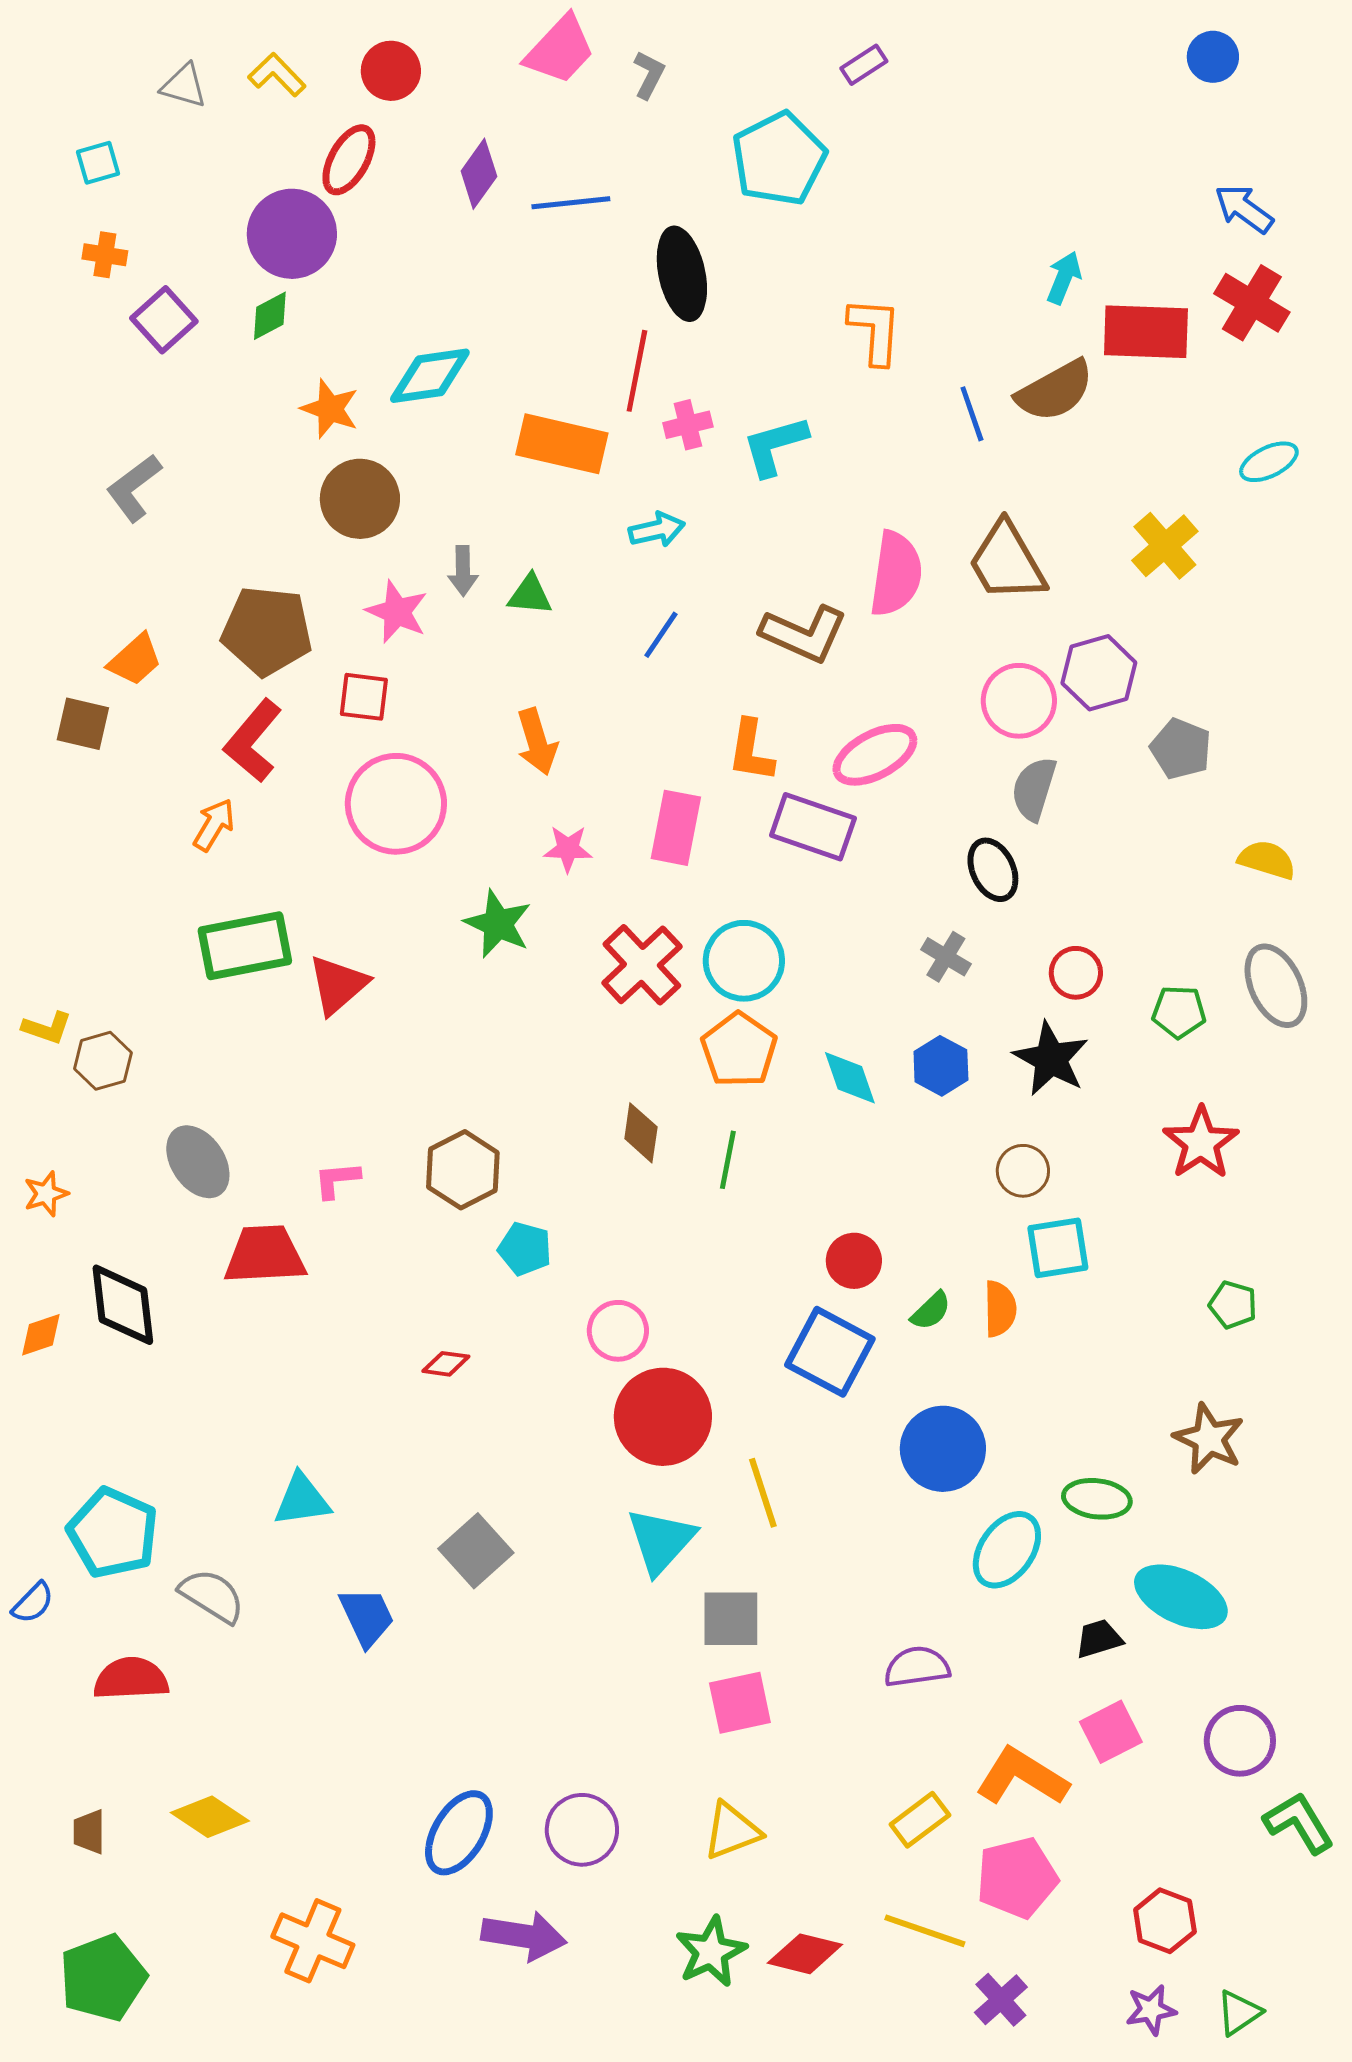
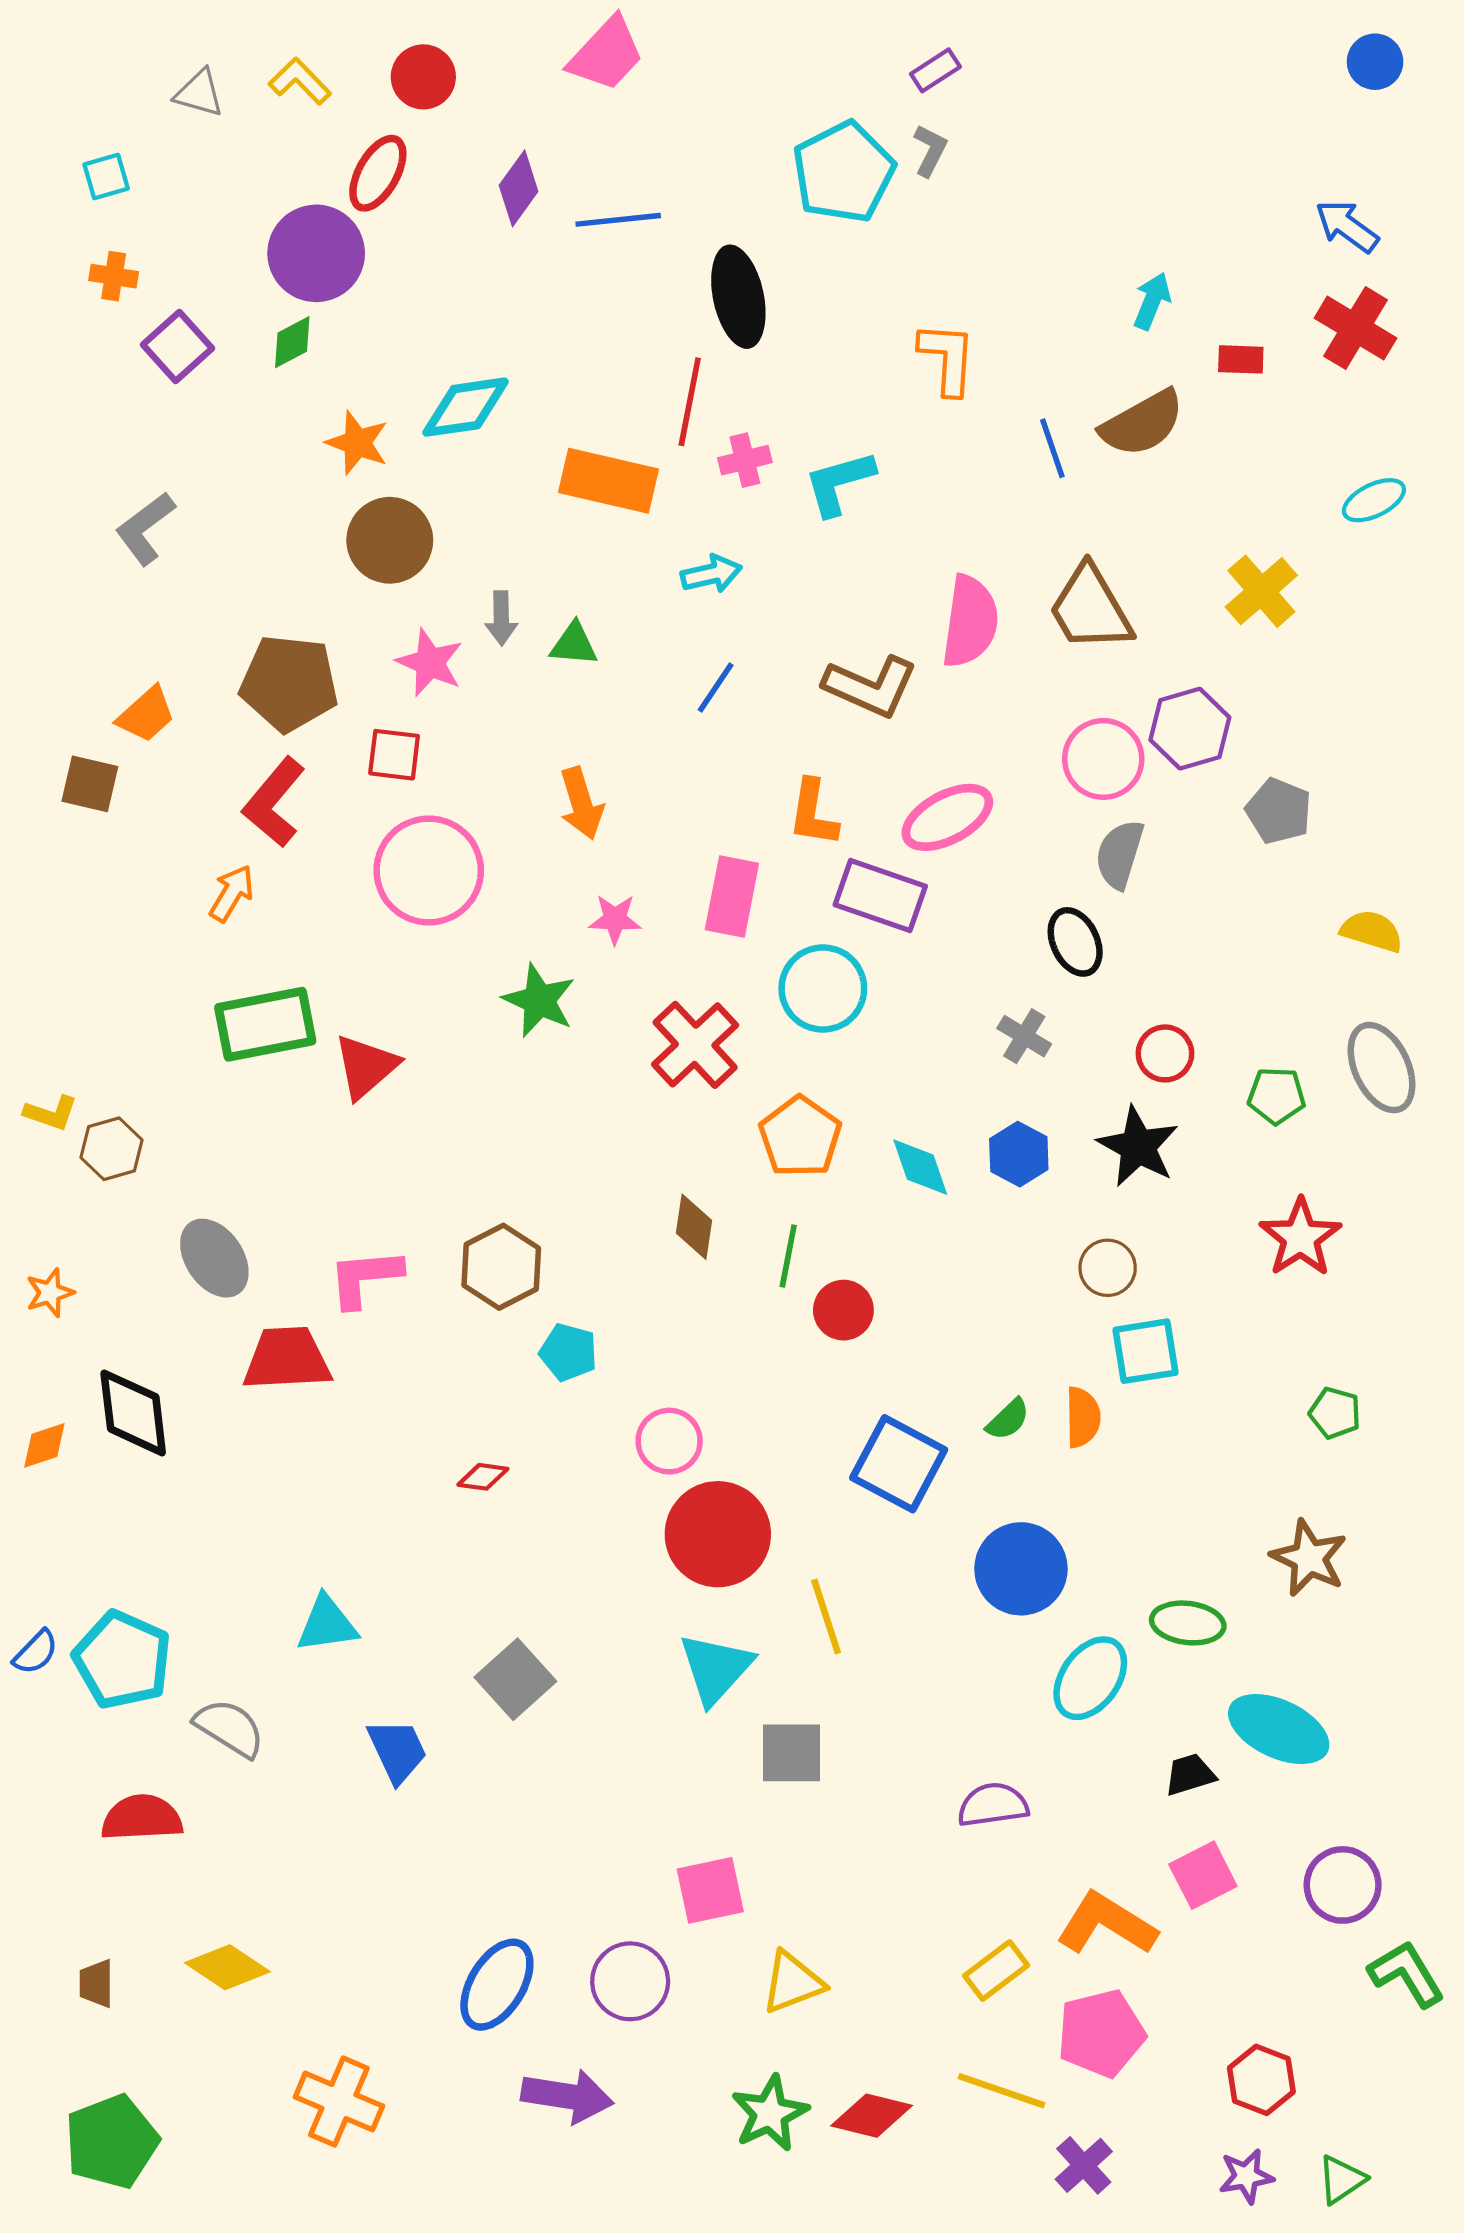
blue circle: (1213, 57) -> (1375, 62), moved
gray L-shape: (649, 75) -> (930, 150), moved
red rectangle: (1146, 332) -> (1241, 359), size x0.5
cyan circle: (744, 961) -> (823, 989), moved
pink L-shape: (337, 1180) -> (365, 1278), size x1.5
red circle: (854, 1261) -> (843, 1310), moved
blue semicircle: (33, 1603) -> (36, 1652), moved
pink square: (740, 1703) -> (710, 1890), moved

